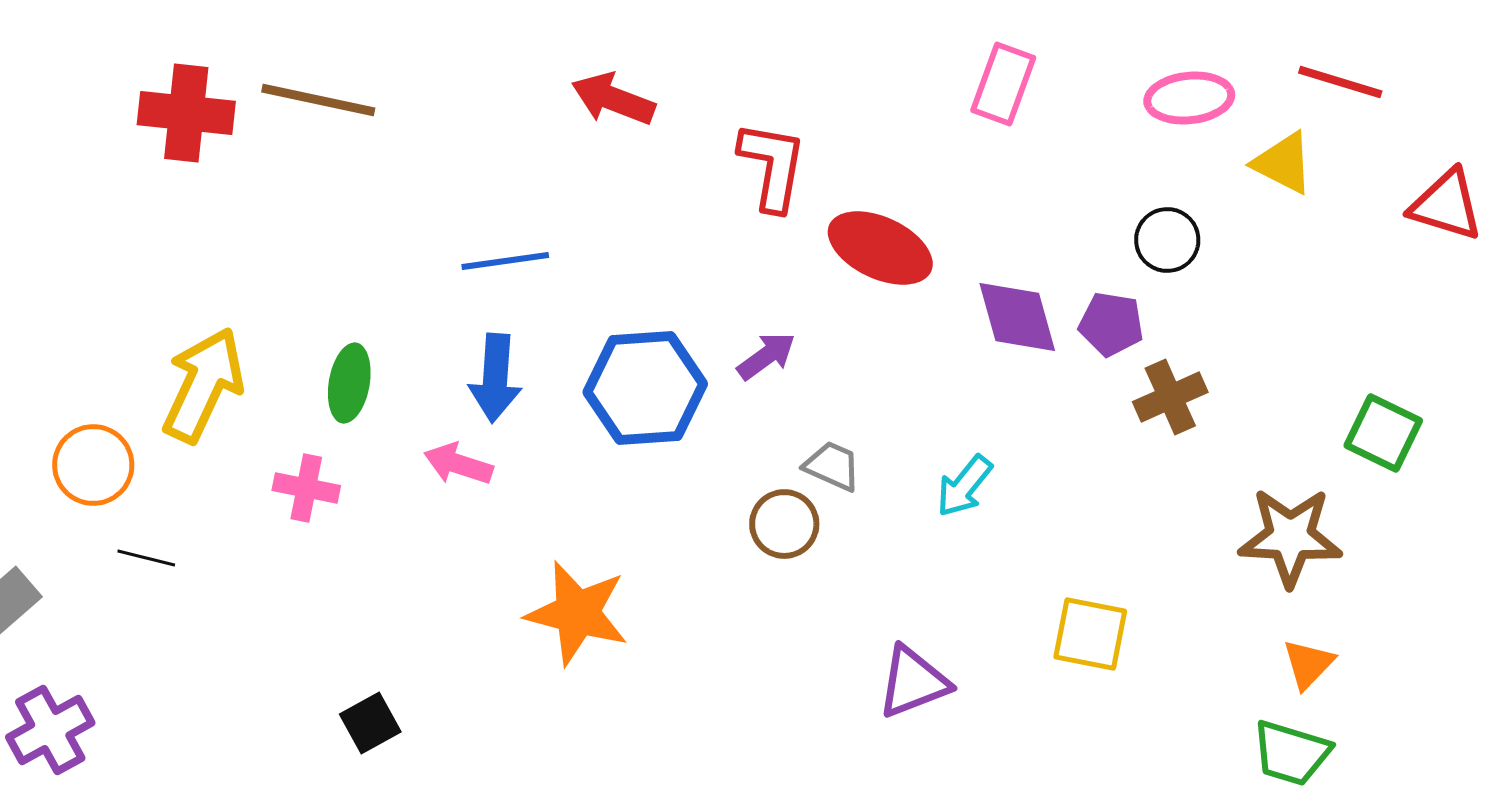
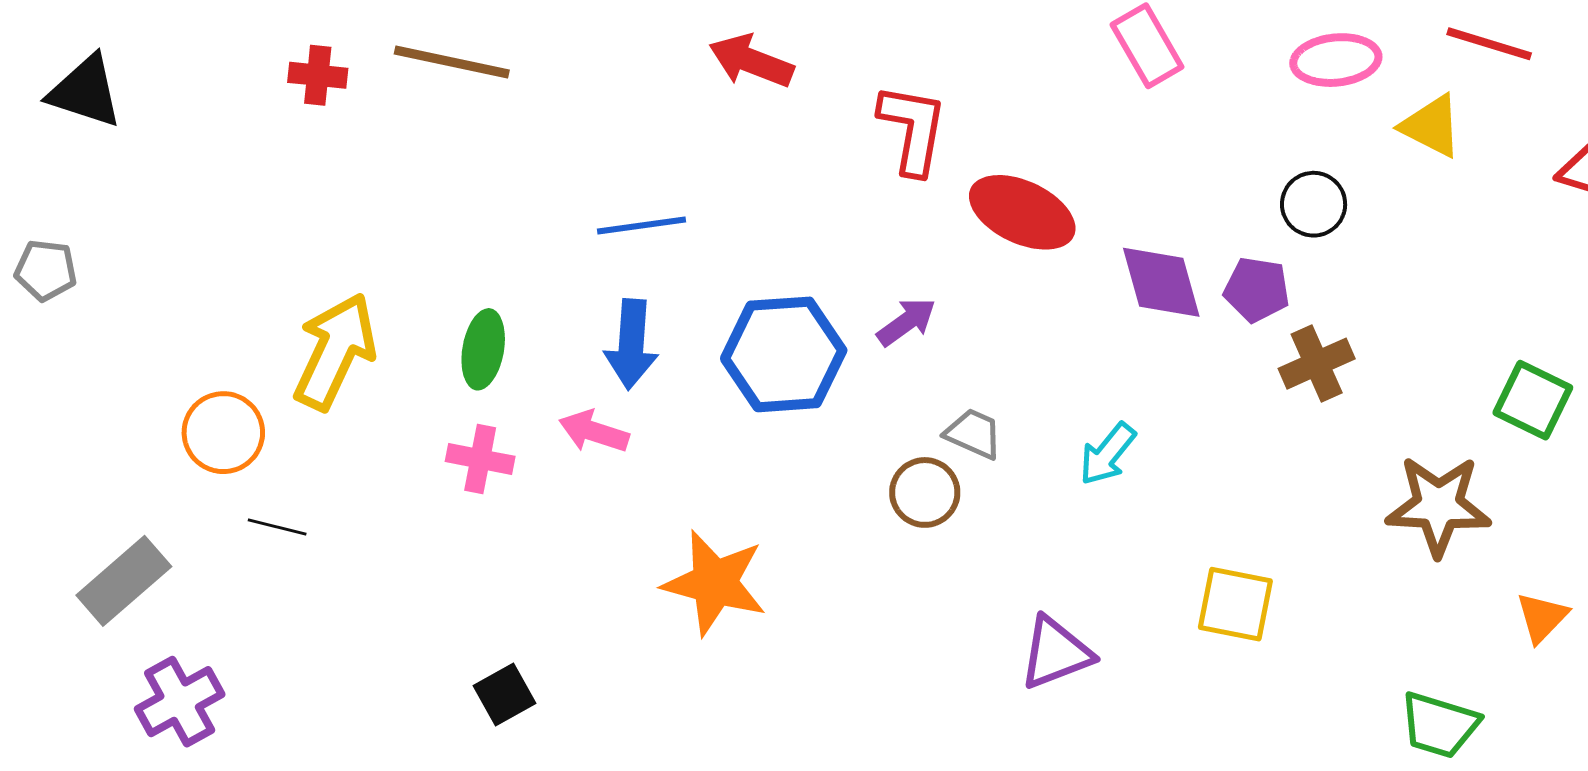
pink rectangle: (1003, 84) -> (1147, 46), turned -50
red cross: (186, 113) -> (318, 75), size x0.6
pink cross: (306, 488) -> (480, 459), moved
orange triangle: (1308, 664) -> (1542, 617), moved

